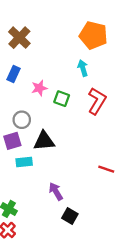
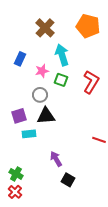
brown cross: (19, 38) -> (45, 28), moved
cyan arrow: (83, 68) -> (62, 55), moved, size x1.5
gray circle: (22, 120) -> (40, 95), moved

